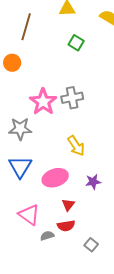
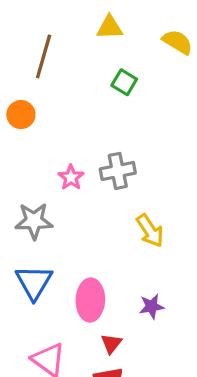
pink star: (43, 102) -> (71, 177), size x0.6
yellow arrow: (76, 146) -> (150, 231), moved
pink ellipse: (55, 178) -> (90, 300), turned -70

